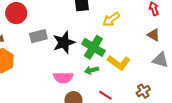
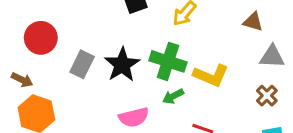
gray rectangle: (38, 36) -> (82, 64), turned -36
brown cross: (143, 91) -> (267, 96), moved

